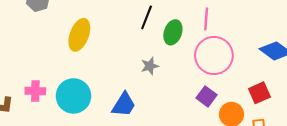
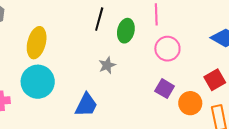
pink circle: (214, 55) -> (167, 49), size x0.7
cyan circle: (73, 96) -> (38, 82), moved

